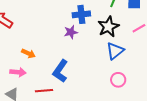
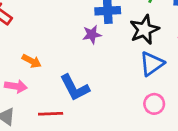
blue L-shape: (60, 71) -> (75, 88), turned -65

